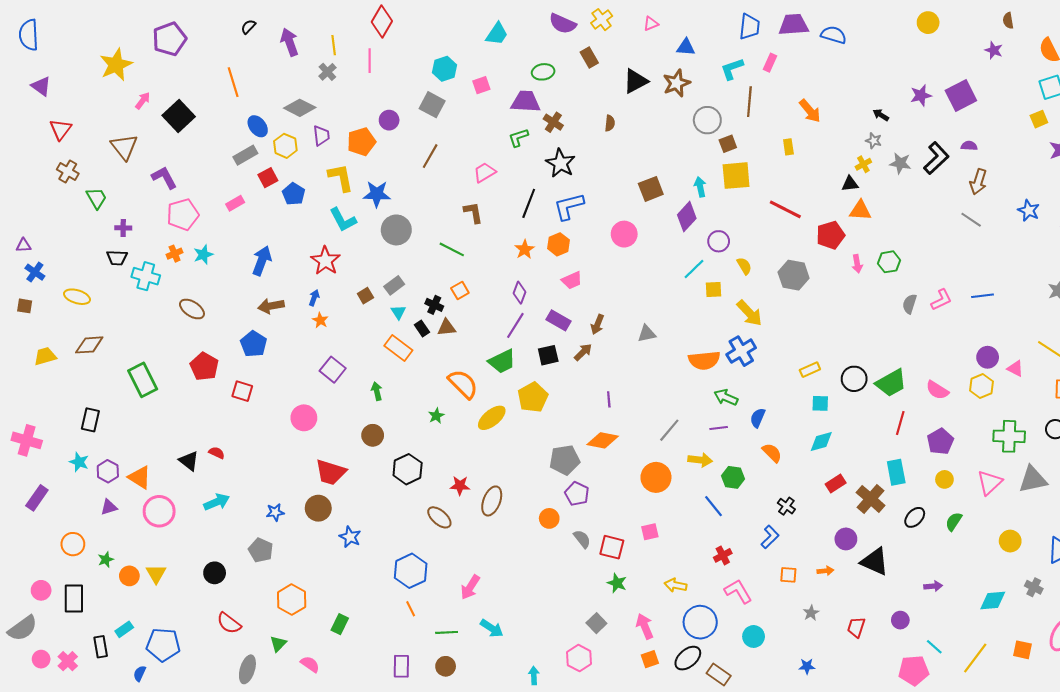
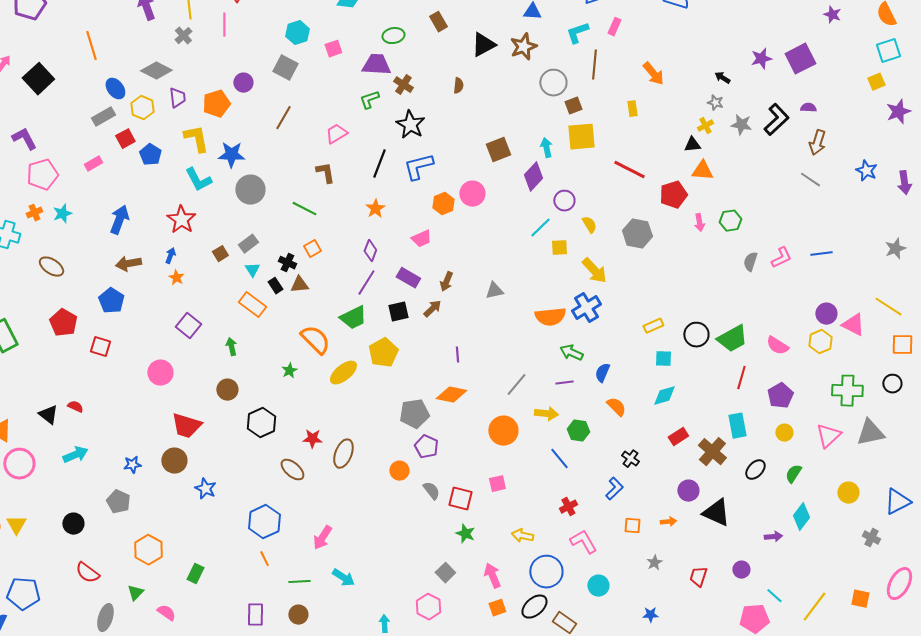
orange hexagon: (558, 244) -> (443, 204), moved
pink triangle: (1015, 369) -> (853, 325), size x1.4
cyan diamond: (993, 601) -> (801, 517), moved, turned -48

